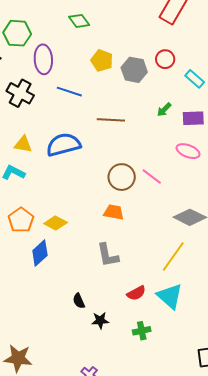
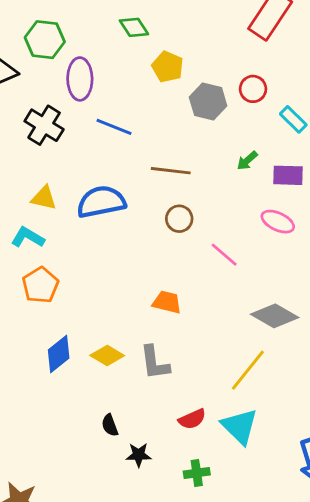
yellow pentagon: (102, 61) -> (168, 67), moved
brown circle: (122, 177) -> (179, 219), moved, size x0.7
orange pentagon: (21, 220) -> (40, 285), moved
yellow diamond: (56, 223) -> (107, 355), moved

